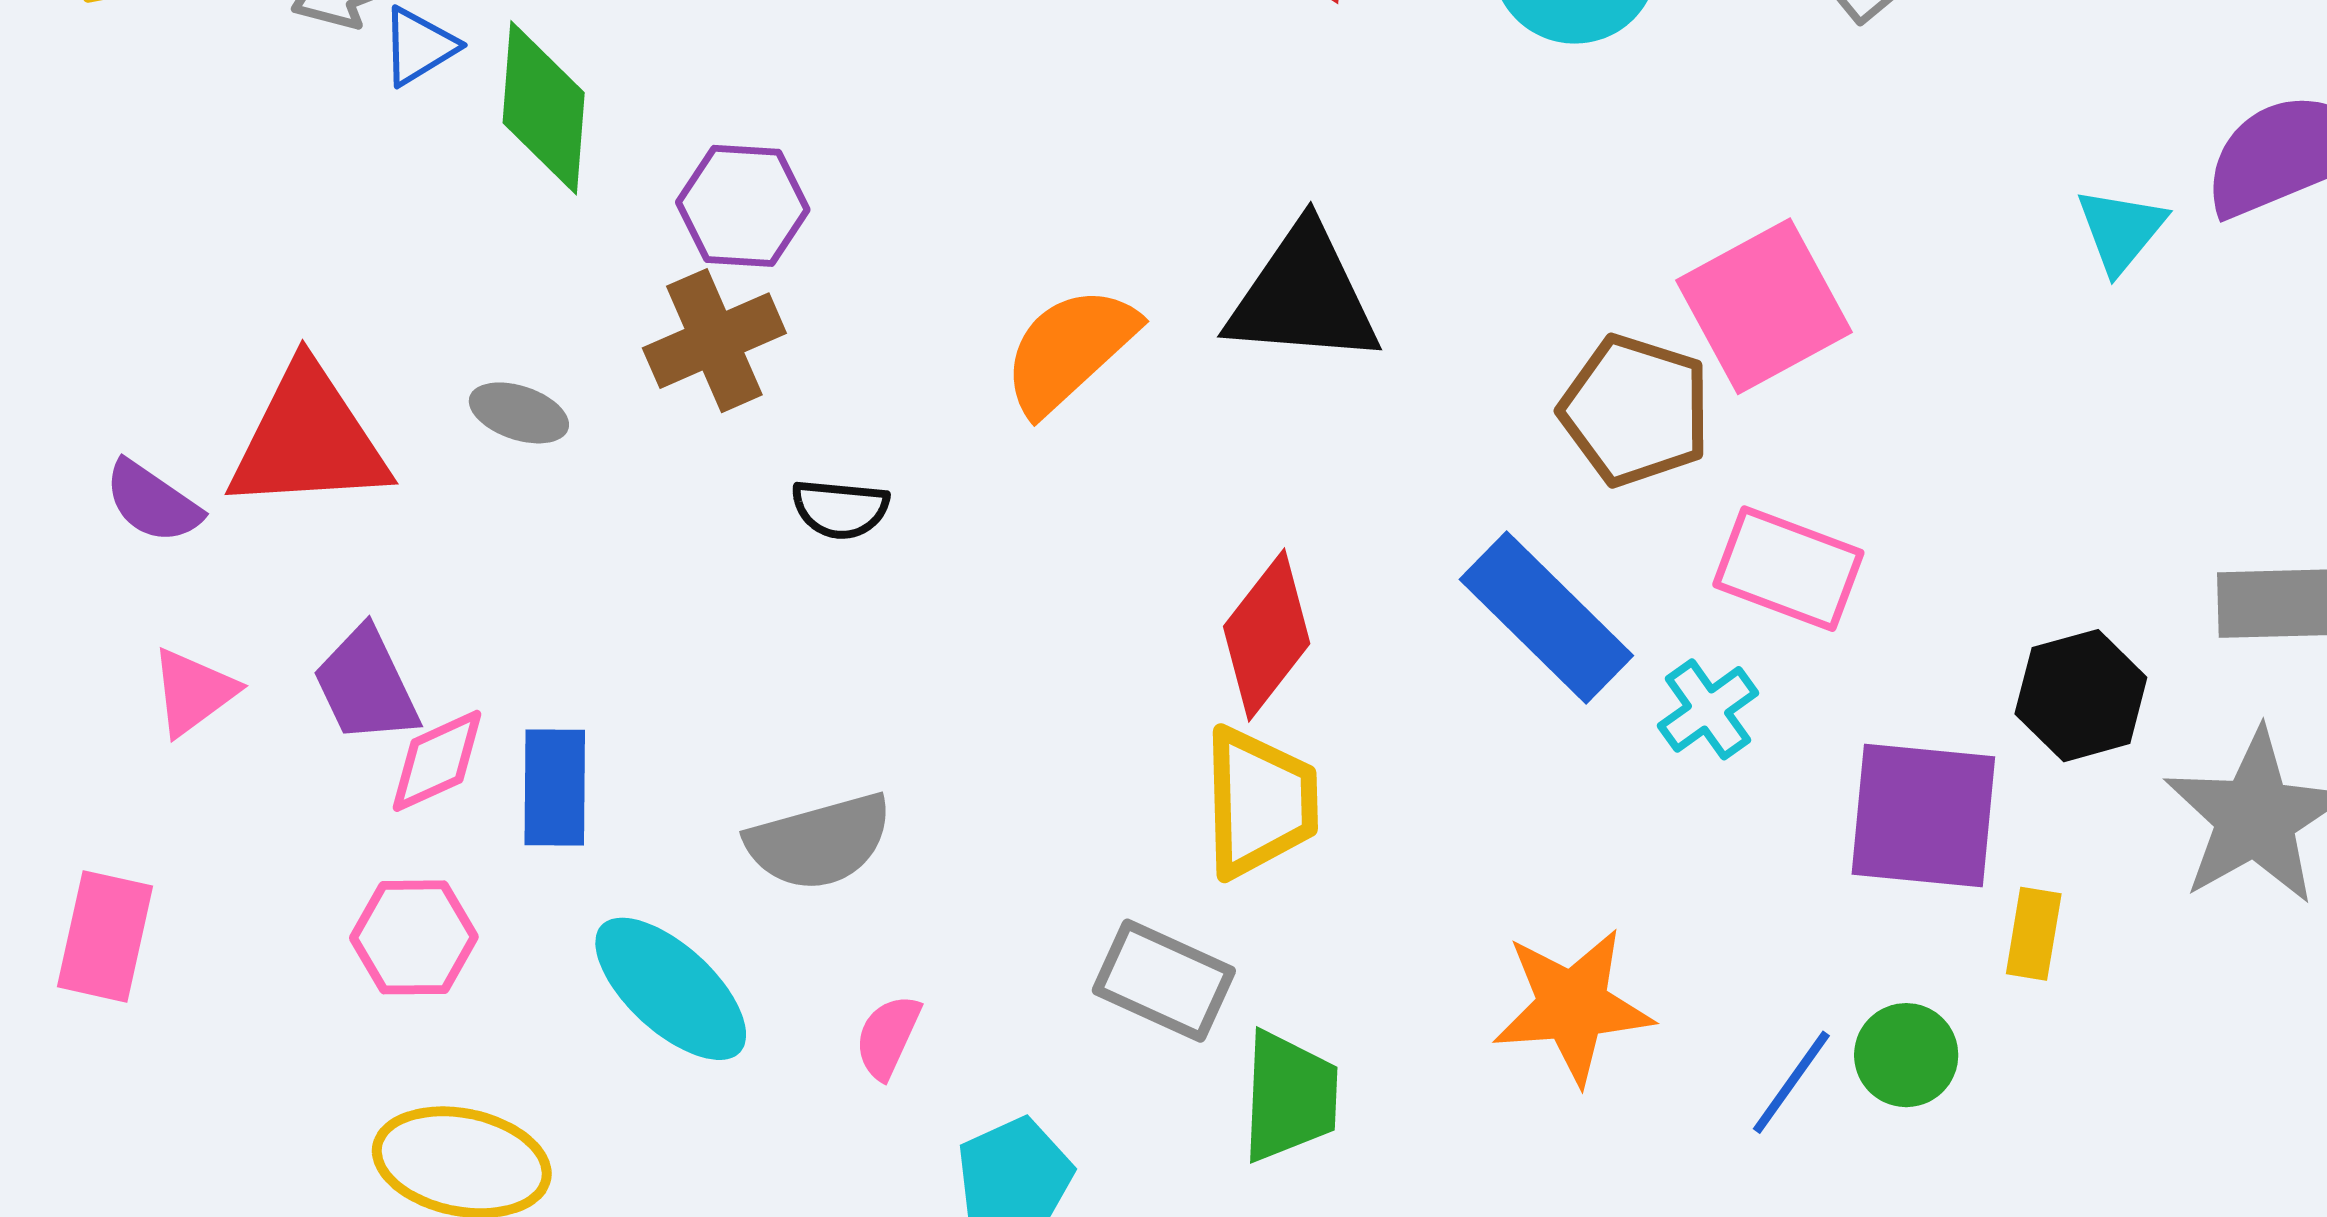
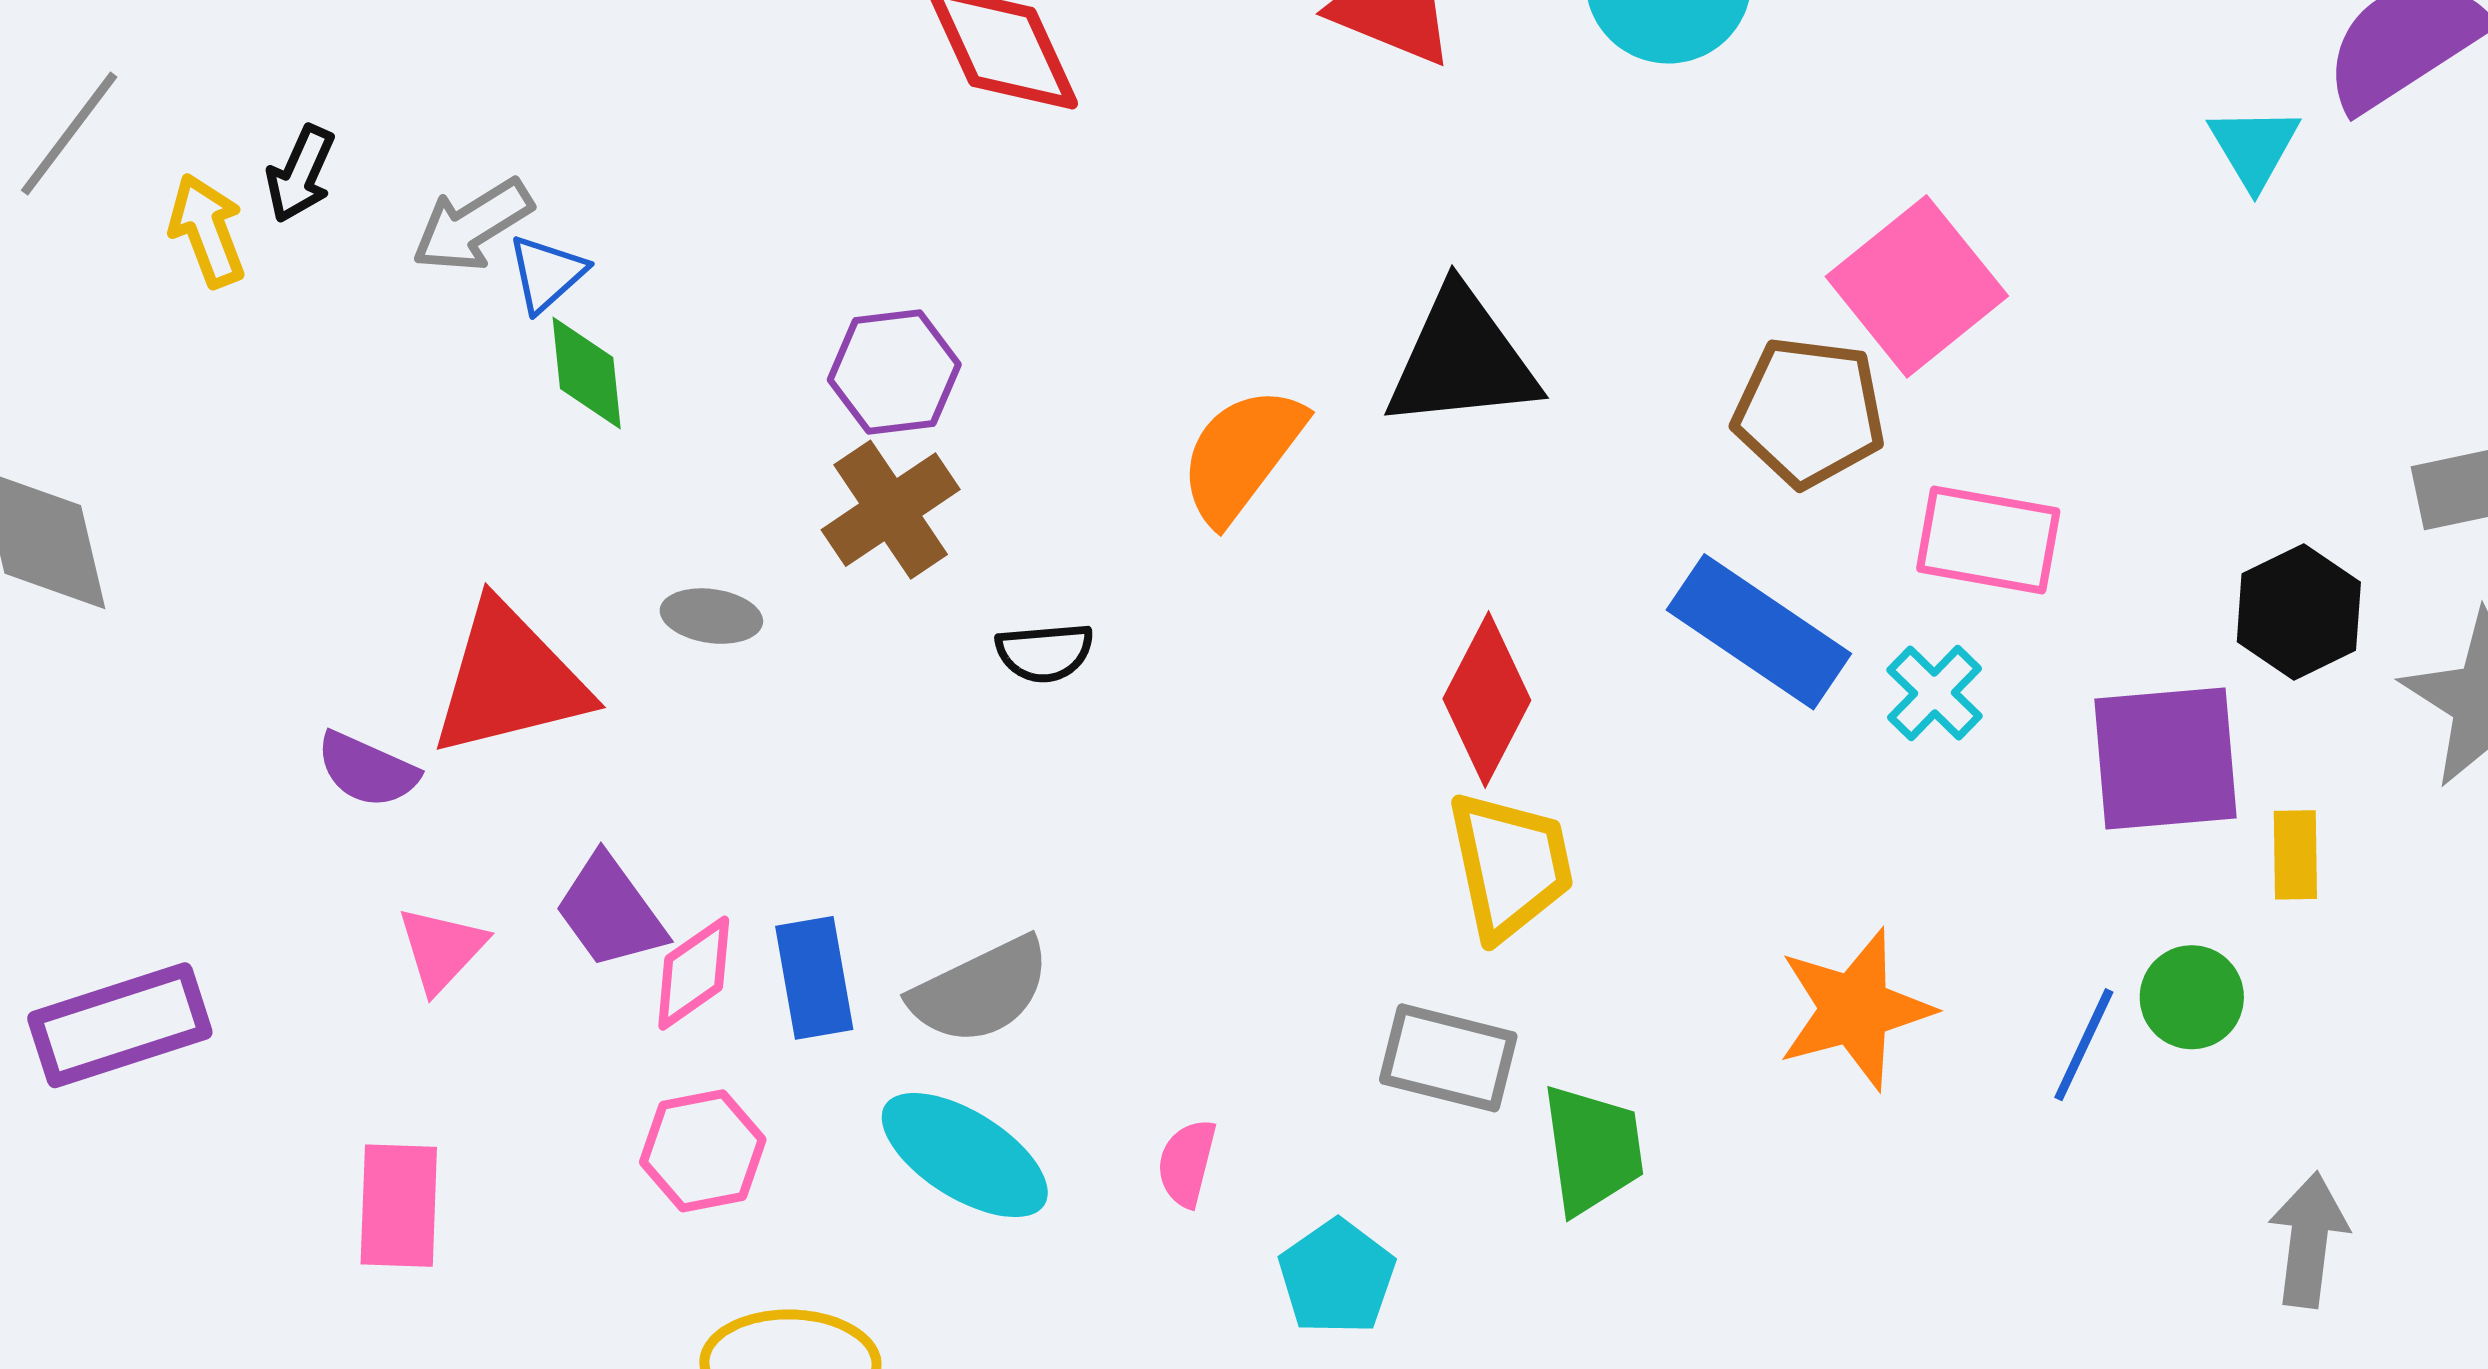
green diamond: (544, 108) -> (587, 373), moved, size x0.7
gray semicircle: (819, 842) -> (981, 991), moved

